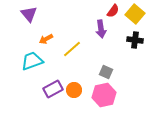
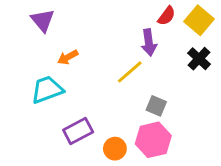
black cross: (135, 40) -> (199, 59), turned 35
yellow line: (72, 49) -> (130, 72), moved
orange circle: (74, 90) -> (115, 149), moved

